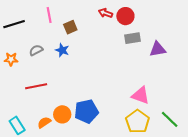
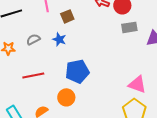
blue pentagon: (86, 111) -> (77, 71), moved
orange circle: (62, 114) -> (66, 97), moved

